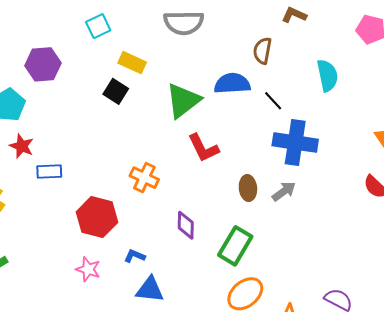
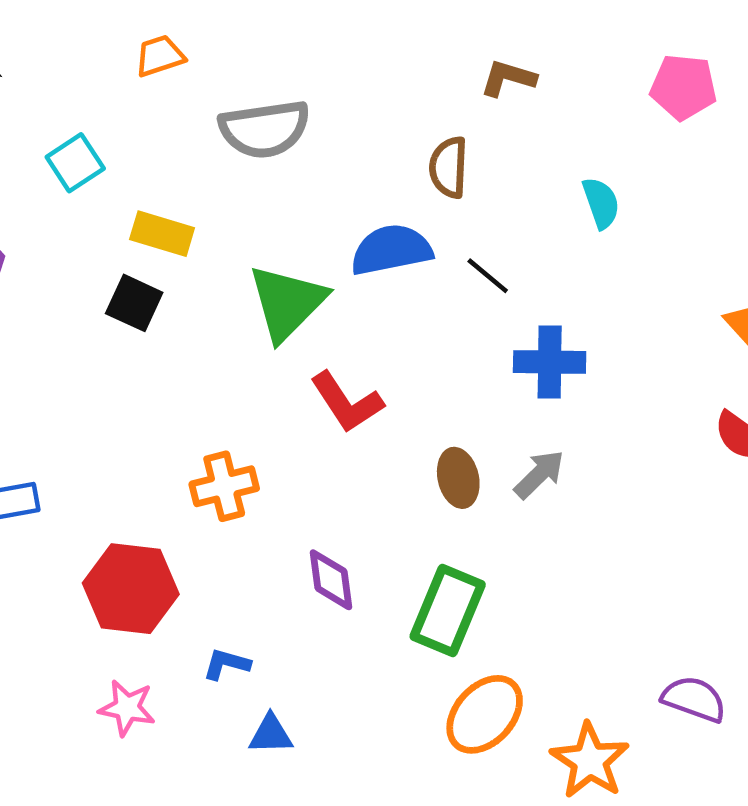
cyan semicircle: (327, 76) -> (601, 203), size x0.7
blue cross: (295, 142) -> (550, 362), size x0.7
orange cross: (144, 178) -> (224, 486), turned -32
blue triangle: (150, 290) -> (271, 734), size x0.7

